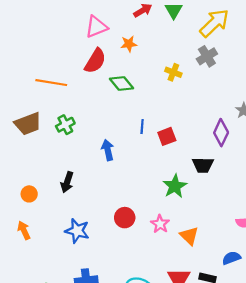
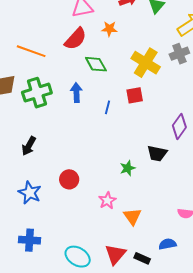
yellow cross: (173, 72) -> (146, 63), size x1.8
green cross: (65, 125) -> (37, 93), size x1.6
red square: (167, 136) -> (135, 95), moved
blue arrow: (108, 150) -> (76, 93), moved
green star: (175, 186) -> (128, 168), size x0.7
red circle: (125, 218) -> (69, 179), moved

